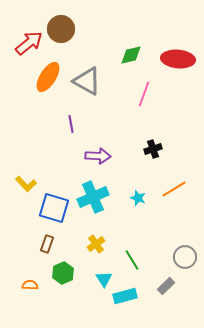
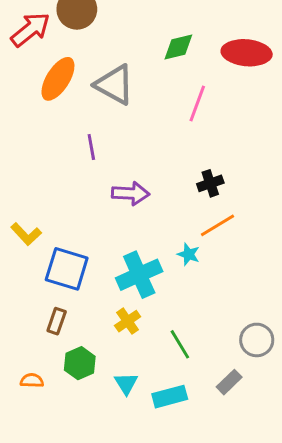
orange line: (174, 189) -> (218, 225), moved
cyan cross: (93, 197) -> (139, 275), moved
cyan triangle: (104, 279) -> (126, 383), moved

